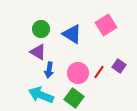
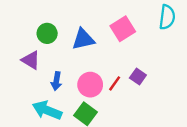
blue triangle: (72, 34) -> (83, 39), turned -45
purple triangle: (38, 52) -> (31, 60), moved

